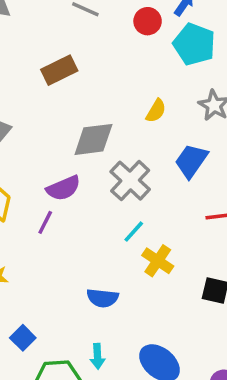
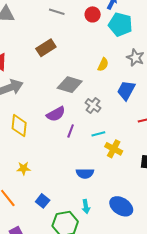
gray diamond: (93, 139) -> (70, 85), turned 30
gray cross: (130, 181) -> (93, 105), size x0.7
purple line: (45, 222) -> (71, 131), moved
cyan line: (134, 232) -> (98, 134), turned 40

